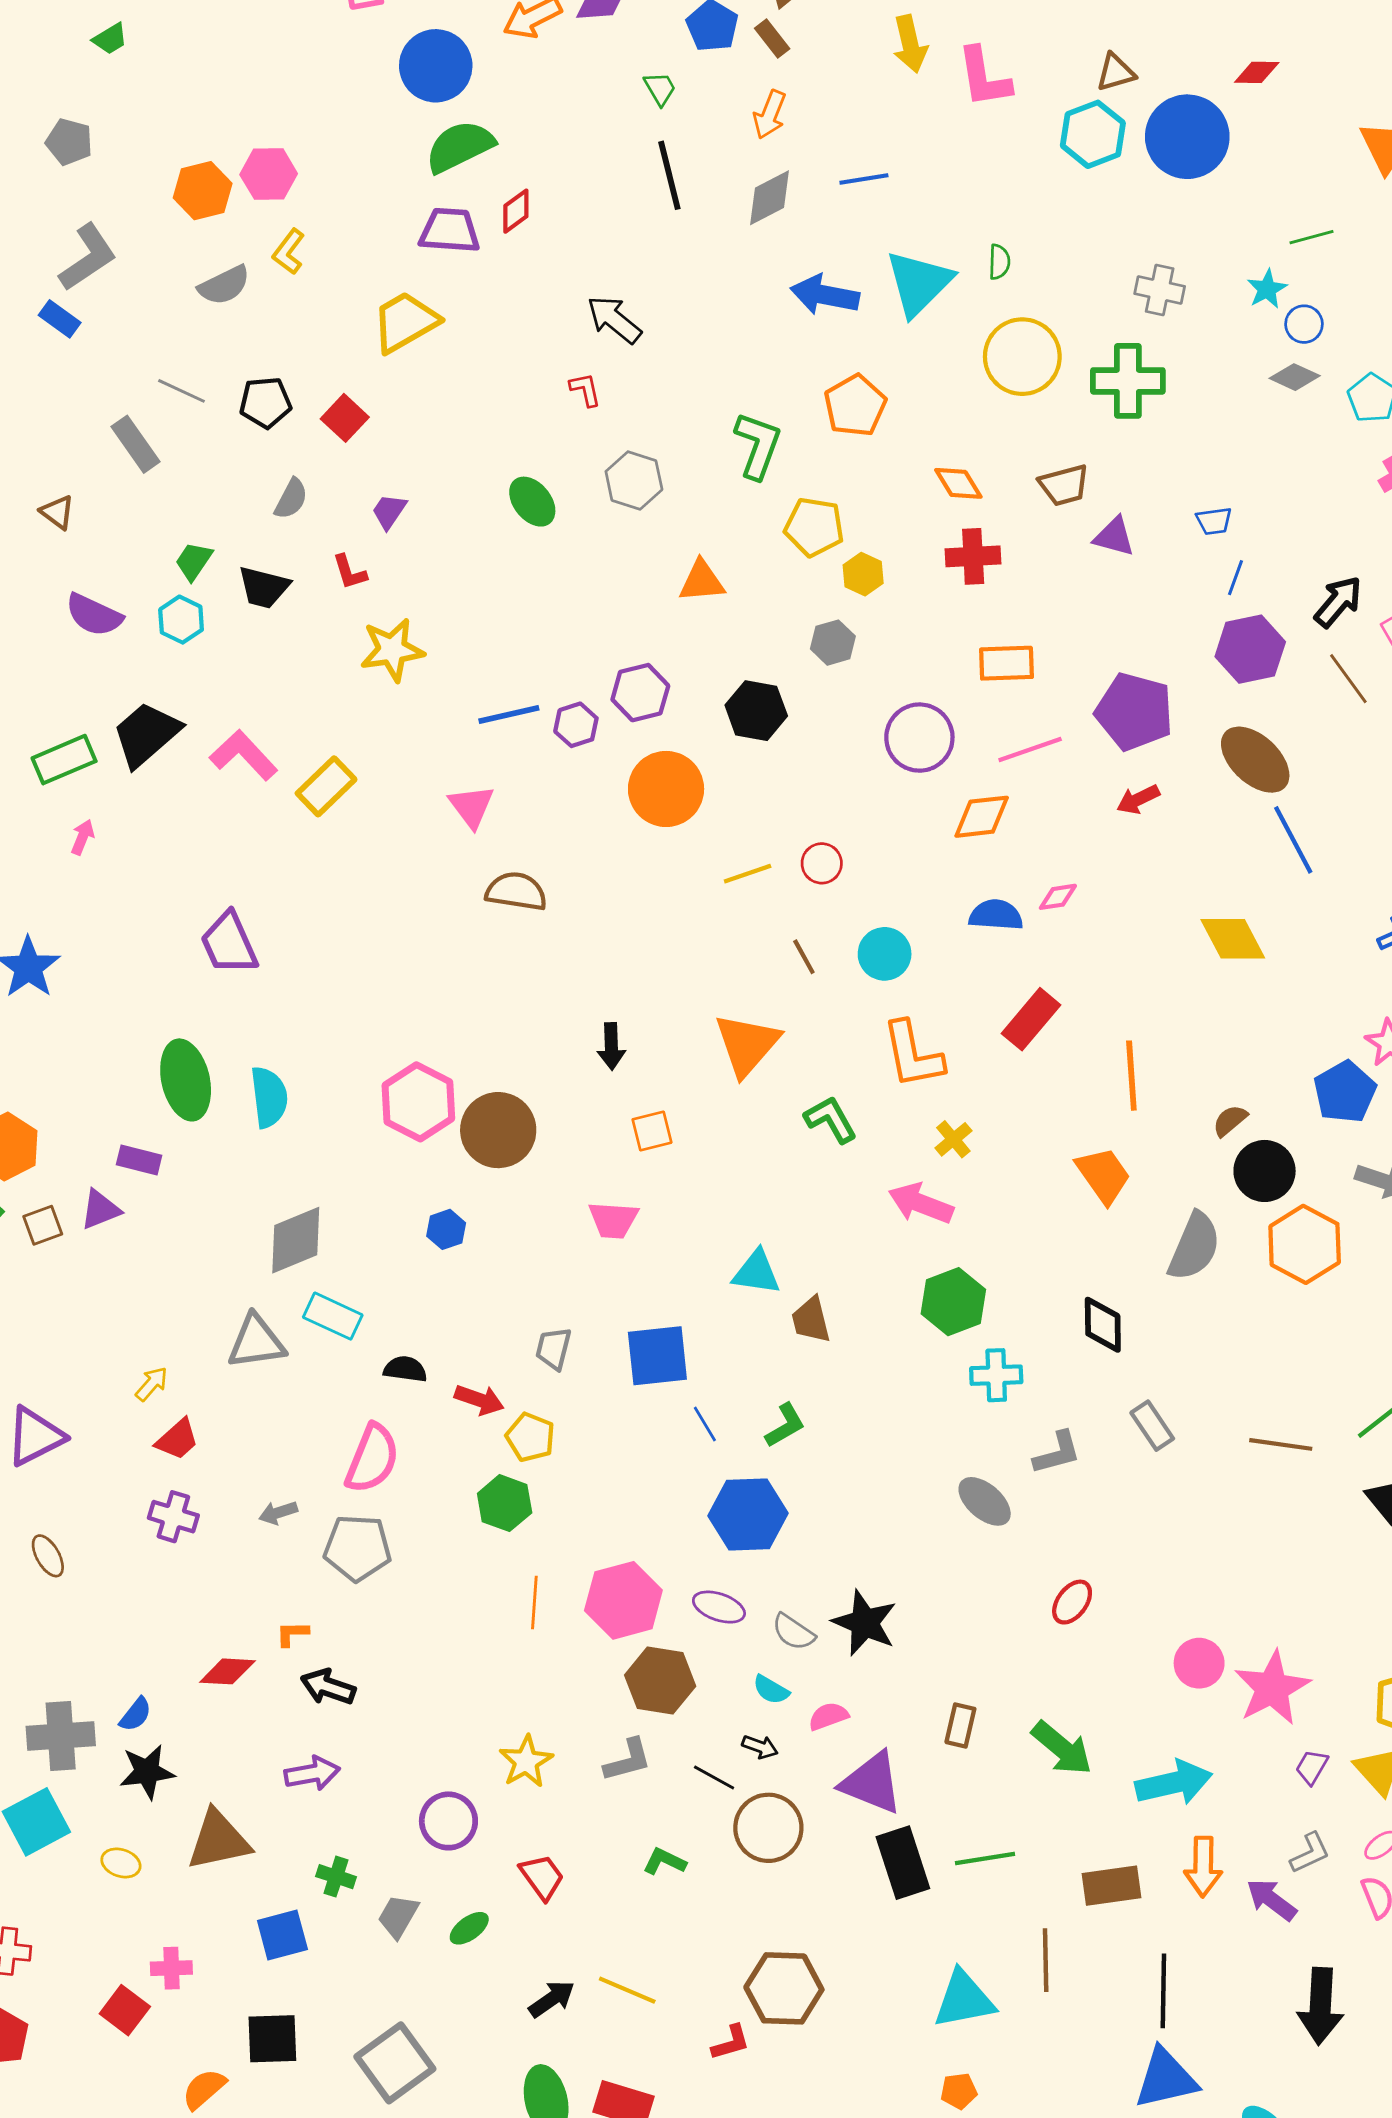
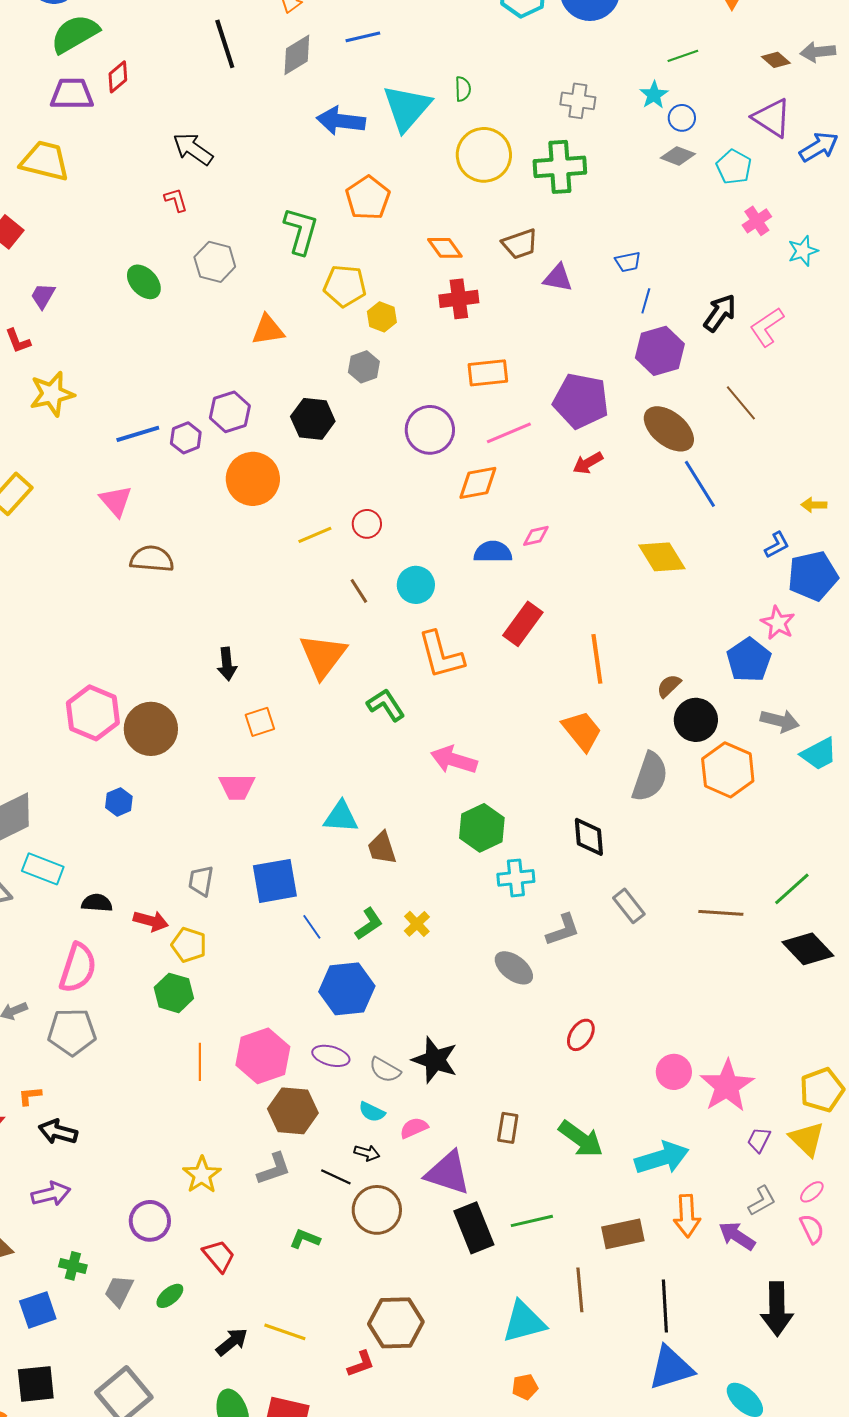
yellow trapezoid: (405, 322) -> (45, 161), turned 48
brown line: (1348, 679) -> (741, 403), moved
yellow cross: (953, 1139) -> (417, 924), moved

